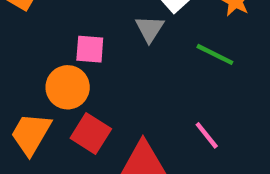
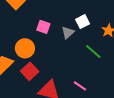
pink square: (90, 49) -> (43, 27), moved
pink line: (207, 135) -> (80, 86), turned -32

